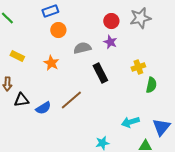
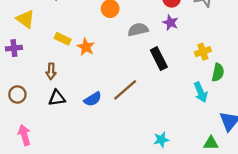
orange star: (51, 63) -> (86, 47), moved
black triangle: (21, 100) -> (57, 98), moved
cyan arrow: (130, 122) -> (201, 92), moved, turned -96

